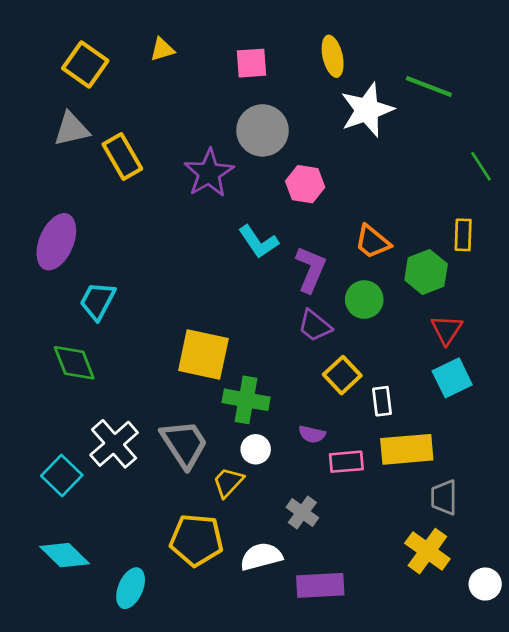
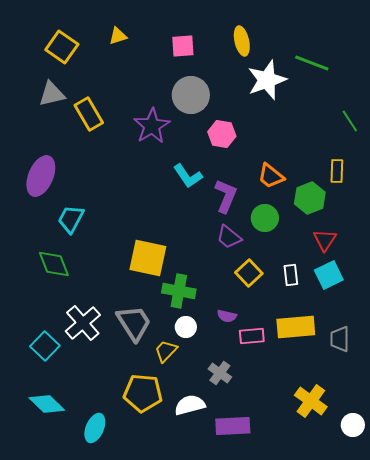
white rectangle: (382, 401) -> (291, 275), moved
gray trapezoid: (444, 497) -> (340, 339), moved

